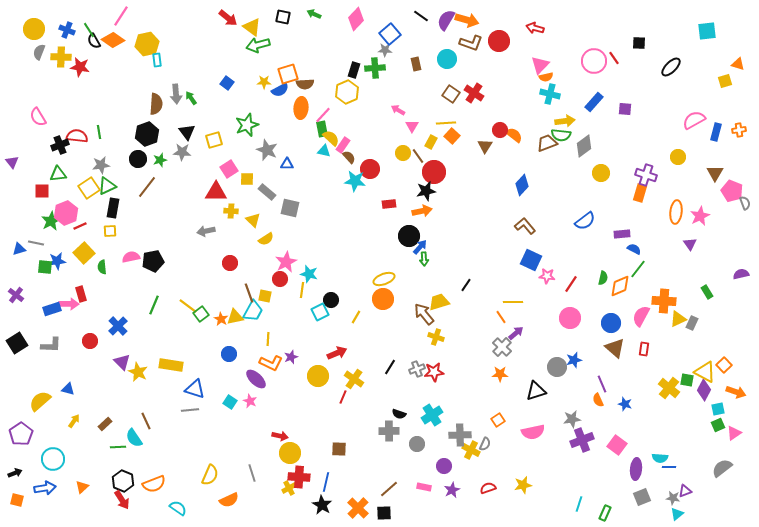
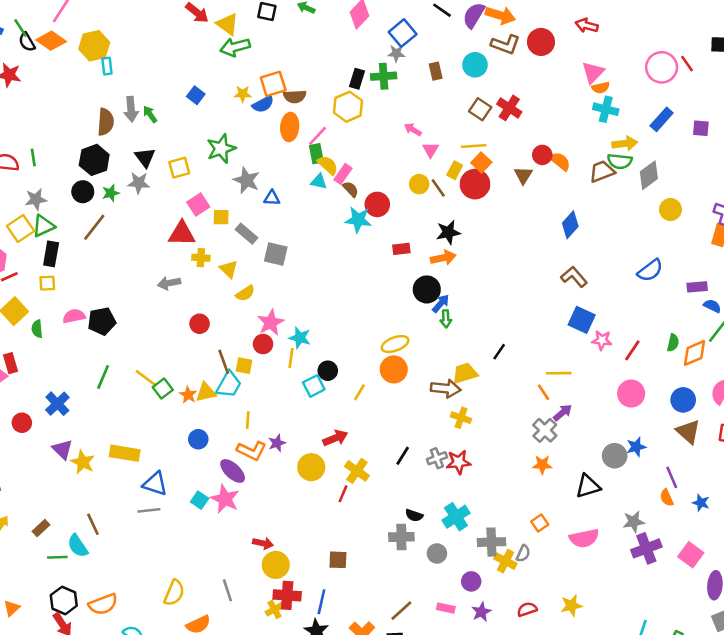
red circle: (434, 172) -> (475, 184), moved
brown arrow: (424, 314) -> (446, 388), turned 135
pink star: (250, 401) -> (225, 499), size x1.6

